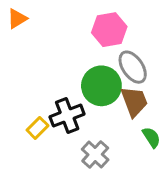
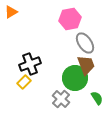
green circle: (101, 86) -> (75, 78), moved
black cross: (67, 115) -> (30, 64), moved
green semicircle: (151, 137) -> (97, 98), moved

